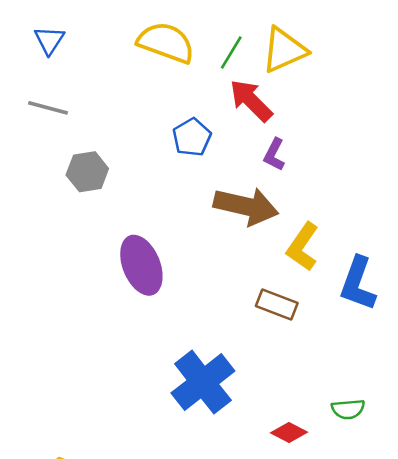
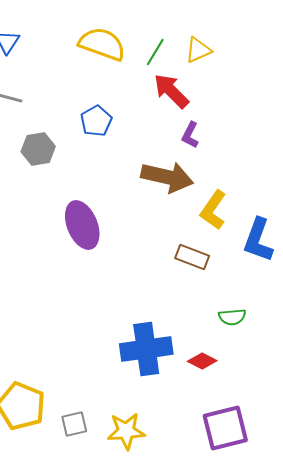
yellow triangle: (284, 50) -> (198, 50), size x0.7
blue pentagon: (192, 137) -> (96, 121), moved
blue cross: (203, 382) -> (146, 349), moved, turned 30
green semicircle: (348, 409) -> (232, 317), moved

